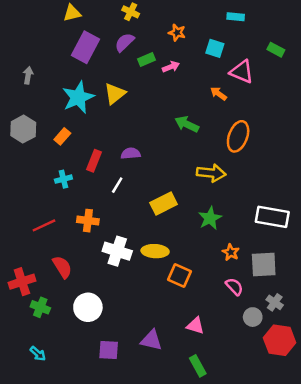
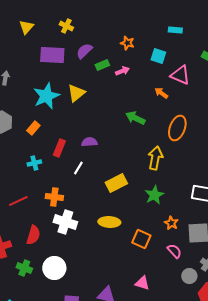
yellow cross: (131, 12) -> (66, 26), moved
yellow triangle: (72, 13) -> (26, 27), moved, turned -35
purple rectangle: (85, 47) -> (52, 55), turned 65
yellow arrow: (211, 173) -> (155, 158), turned -85
white cross: (117, 251) -> (65, 222), moved
red semicircle: (62, 267) -> (33, 235), turned 48
orange square: (179, 276) -> (141, 239), moved
green cross: (40, 307) -> (24, 268), moved

